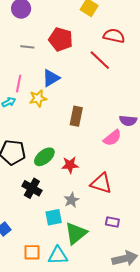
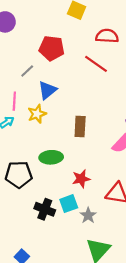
gray line: (27, 47) -> (27, 71), moved, turned -40
green ellipse: (44, 157) -> (51, 157), moved, turned 45
cyan square: (54, 217) -> (69, 204), moved

